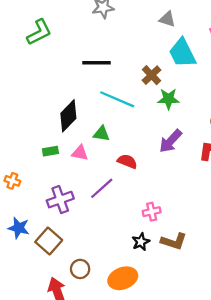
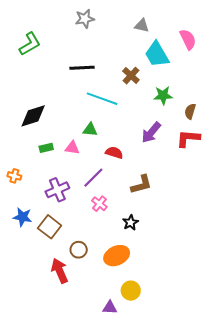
green star: (168, 99) -> (163, 95), moved
black diamond: (68, 116) -> (33, 116), moved, turned 32
pink cross: (152, 212) -> (99, 204), moved, turned -35
brown L-shape: (174, 241) -> (141, 185), moved, turned -30

